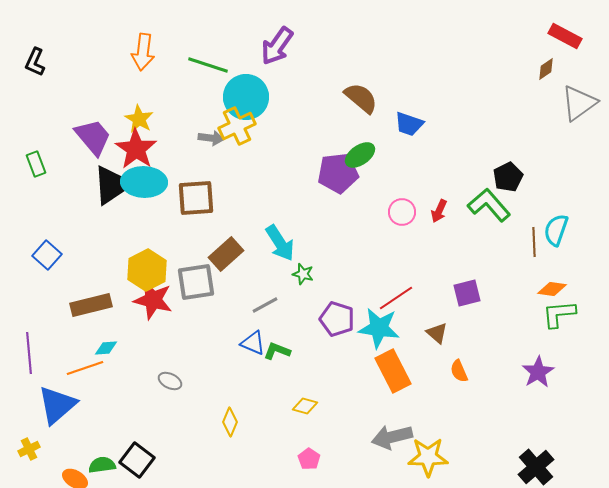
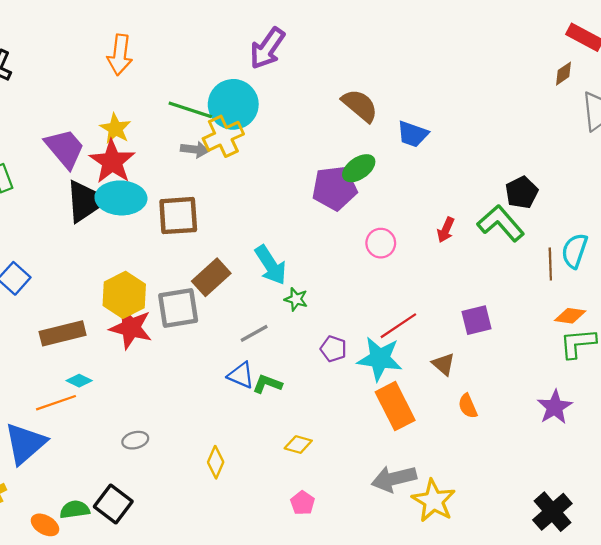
green line: (208, 65) -> (190, 110), moved
pink circle: (402, 212) -> (381, 243), moved
purple pentagon: (337, 319) -> (333, 349), size x0.7
cyan diamond: (106, 348) -> (79, 381), turned 30
gray ellipse: (170, 381) -> (135, 440), moved, turned -40
yellow star: (428, 457) -> (434, 501), turned 30

